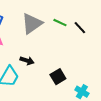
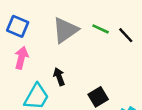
black arrow: (27, 61) -> (59, 77), turned -128

